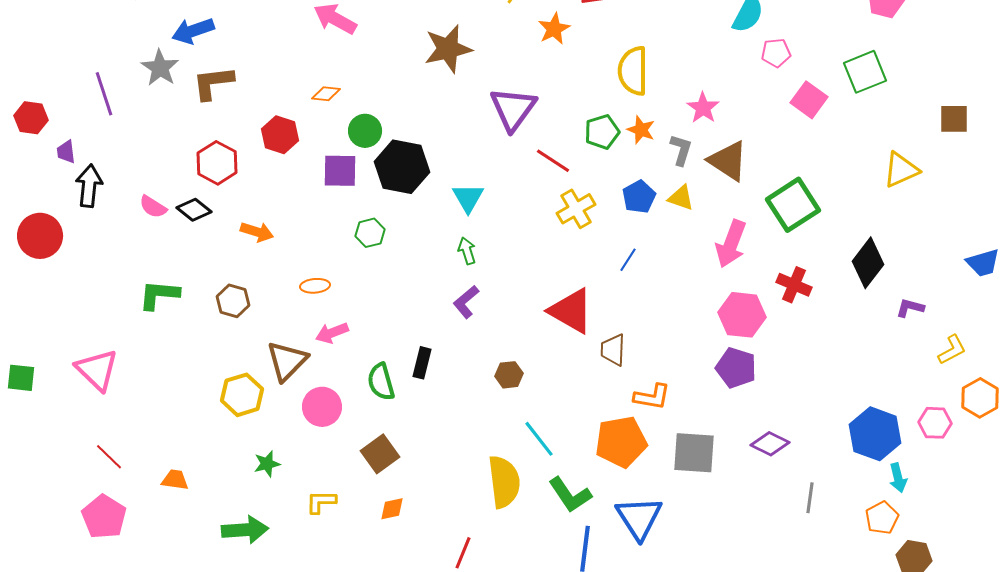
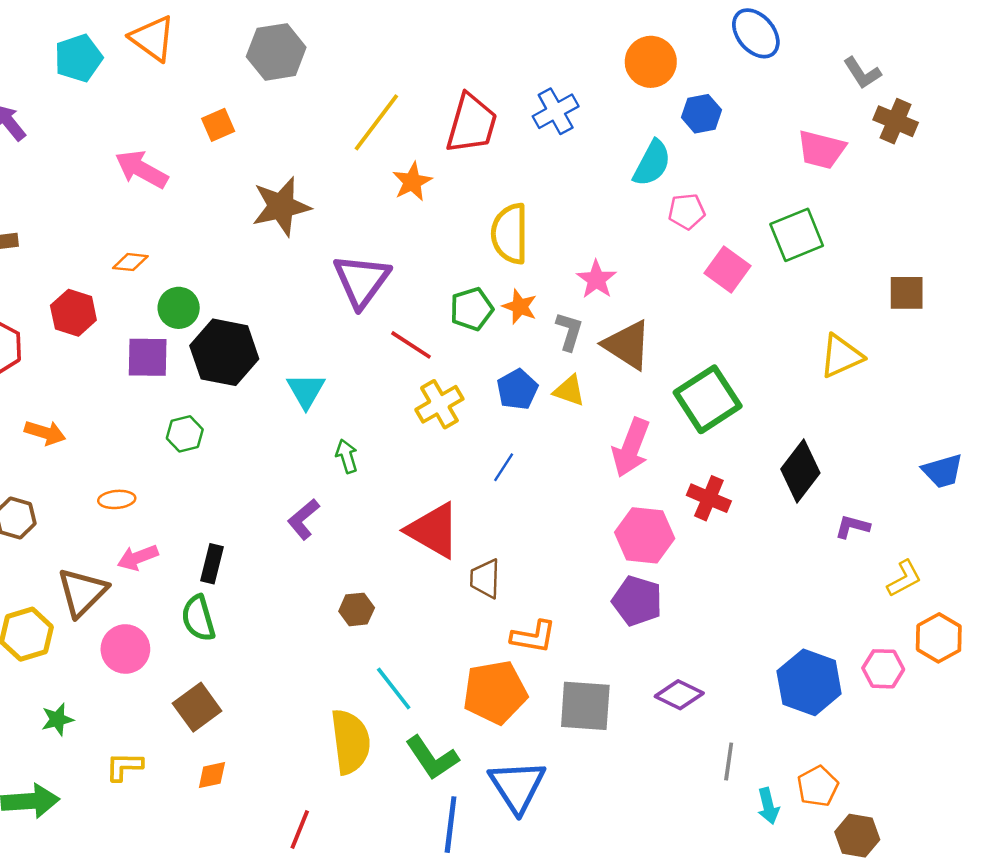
green arrow: (467, 251) -> (347, 456), moved
black rectangle: (422, 363) -> (212, 564), moved
cyan arrow: (898, 478) -> (768, 806), moved

